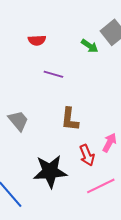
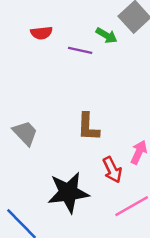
purple line: (53, 74) -> (80, 50), moved

